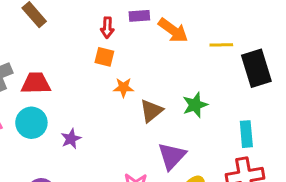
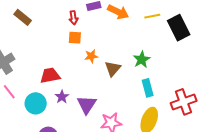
red trapezoid: (36, 83) -> (50, 76), moved
cyan circle: (31, 123) -> (36, 103), moved
cyan rectangle: (246, 134) -> (148, 88), moved
purple triangle: (172, 156) -> (87, 105), moved

